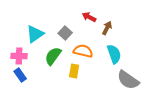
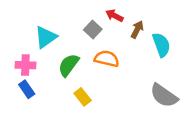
gray square: (65, 33) -> (93, 30), moved
cyan semicircle: (114, 54) -> (161, 45), moved
yellow rectangle: (74, 71) -> (83, 97), moved, turned -48

